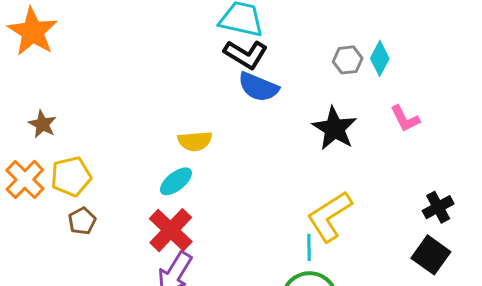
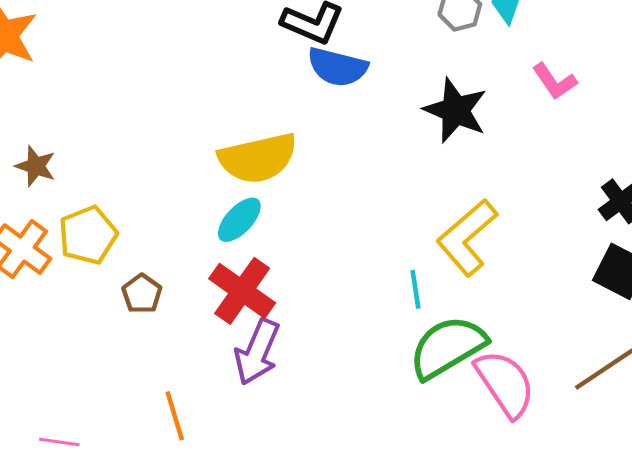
yellow semicircle: (195, 141) -> (258, 158), size x1.6
brown pentagon: (82, 221) -> (142, 294), moved
cyan line: (309, 247) -> (415, 289), moved

